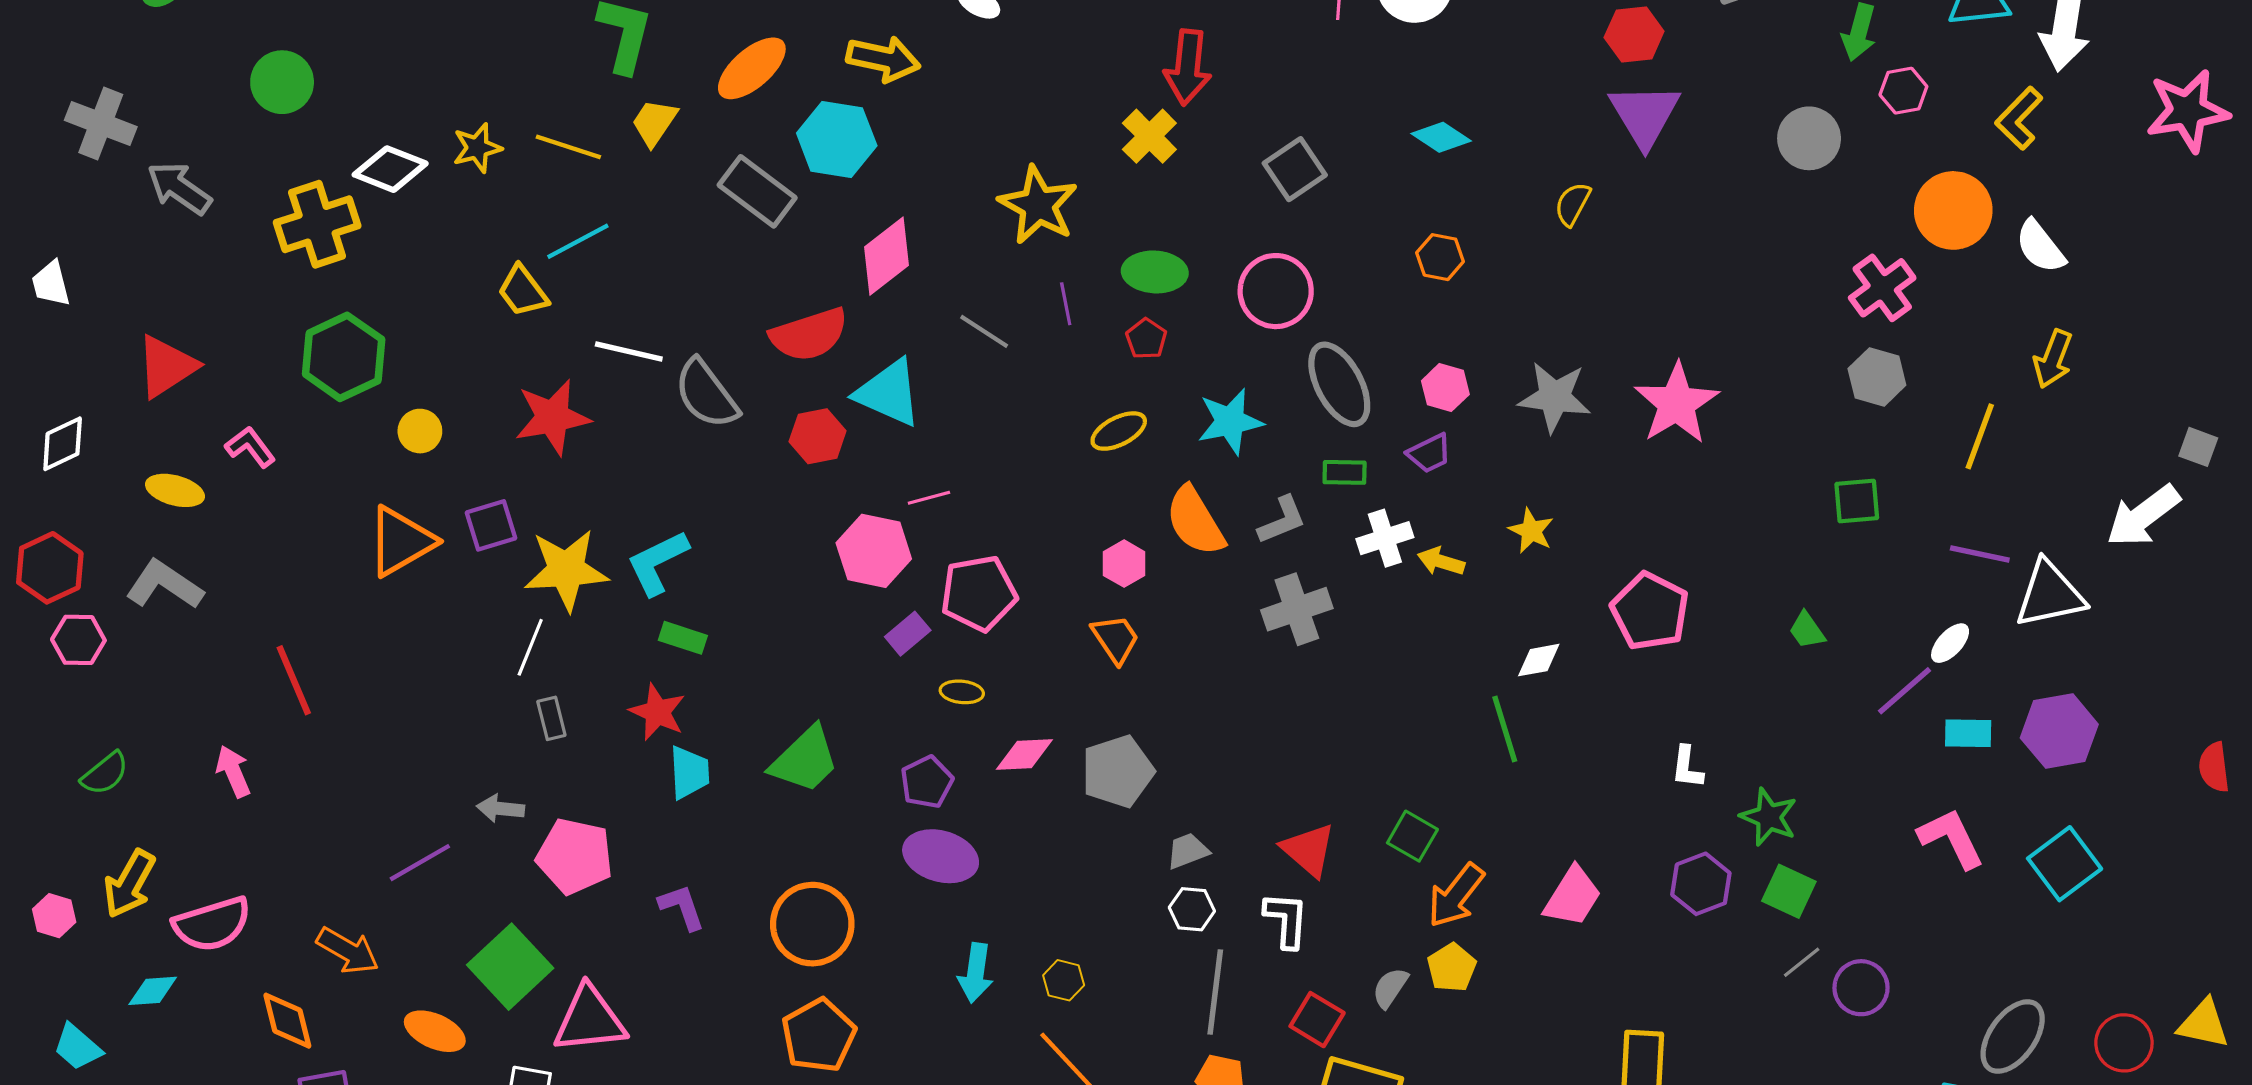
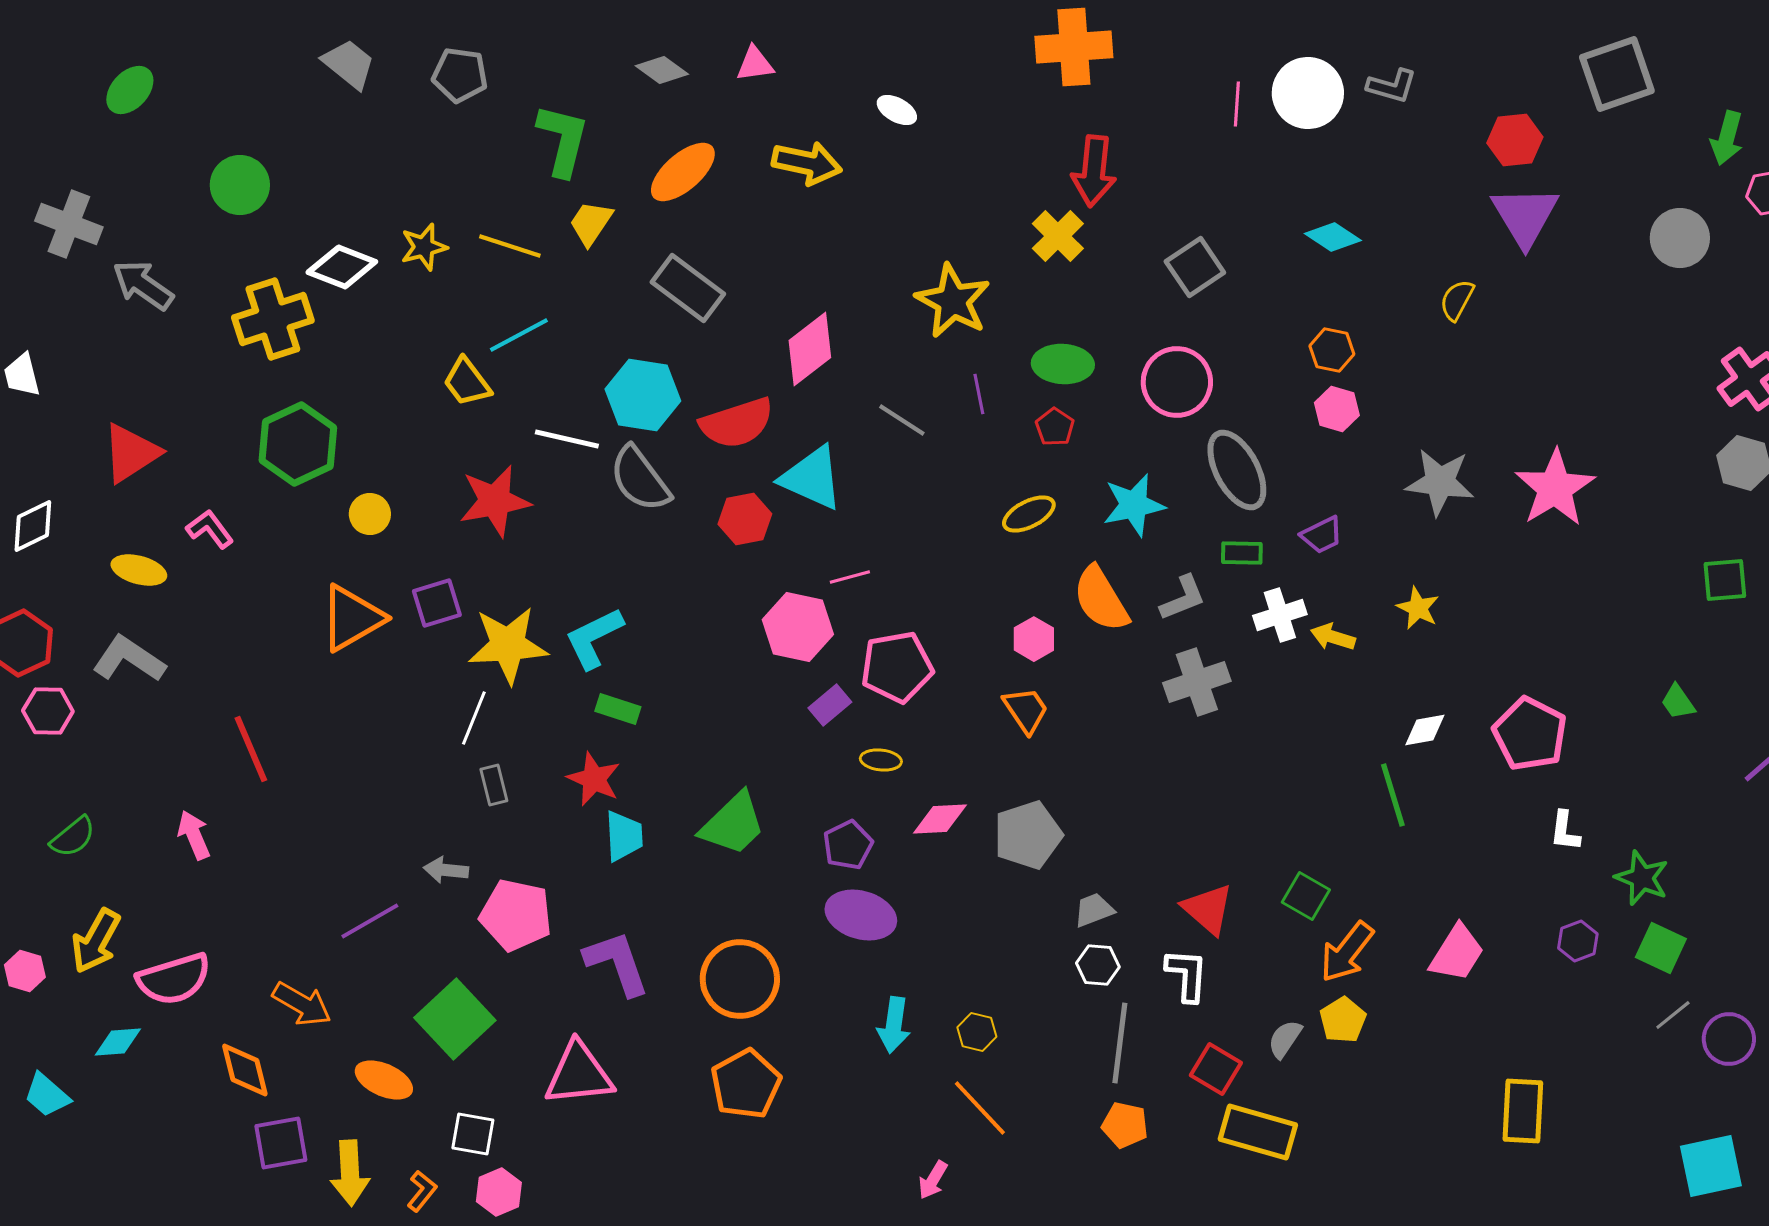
cyan hexagon: (837, 139) -> (643, 395), moved
pink hexagon: (1445, 388) -> (1337, 409), moved
pink pentagon: (1650, 611) -> (1530, 734), moved
purple hexagon: (1701, 884) -> (1578, 941), size x0.7
purple L-shape: (682, 907) -> (617, 963), size x1.5
pink triangle: (590, 1020) -> (579, 1074), moved

